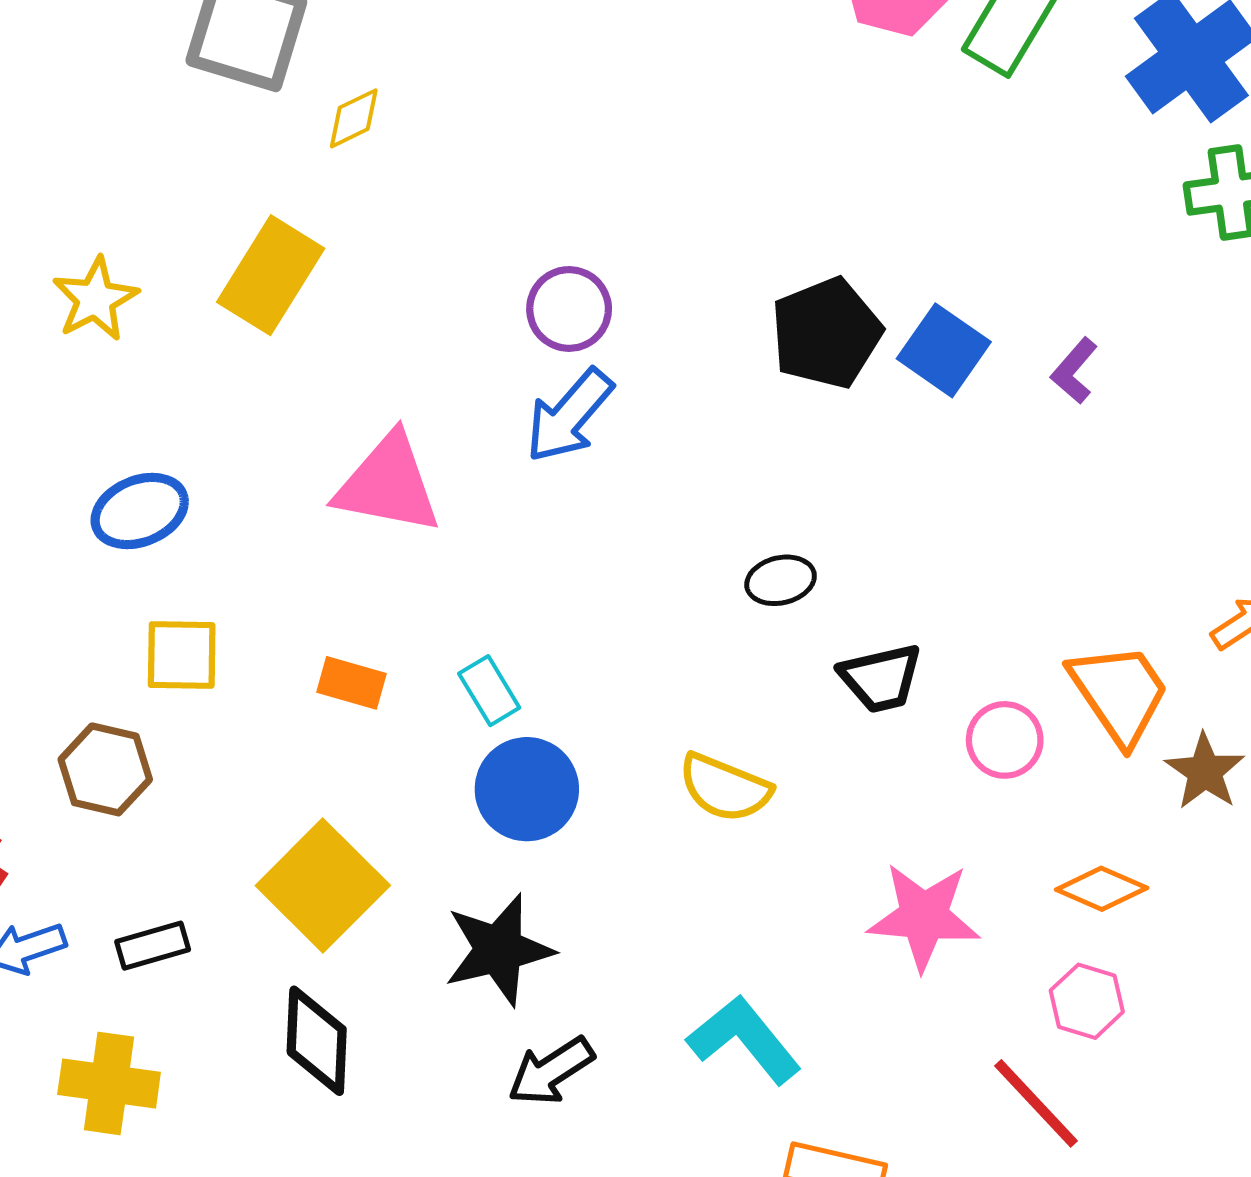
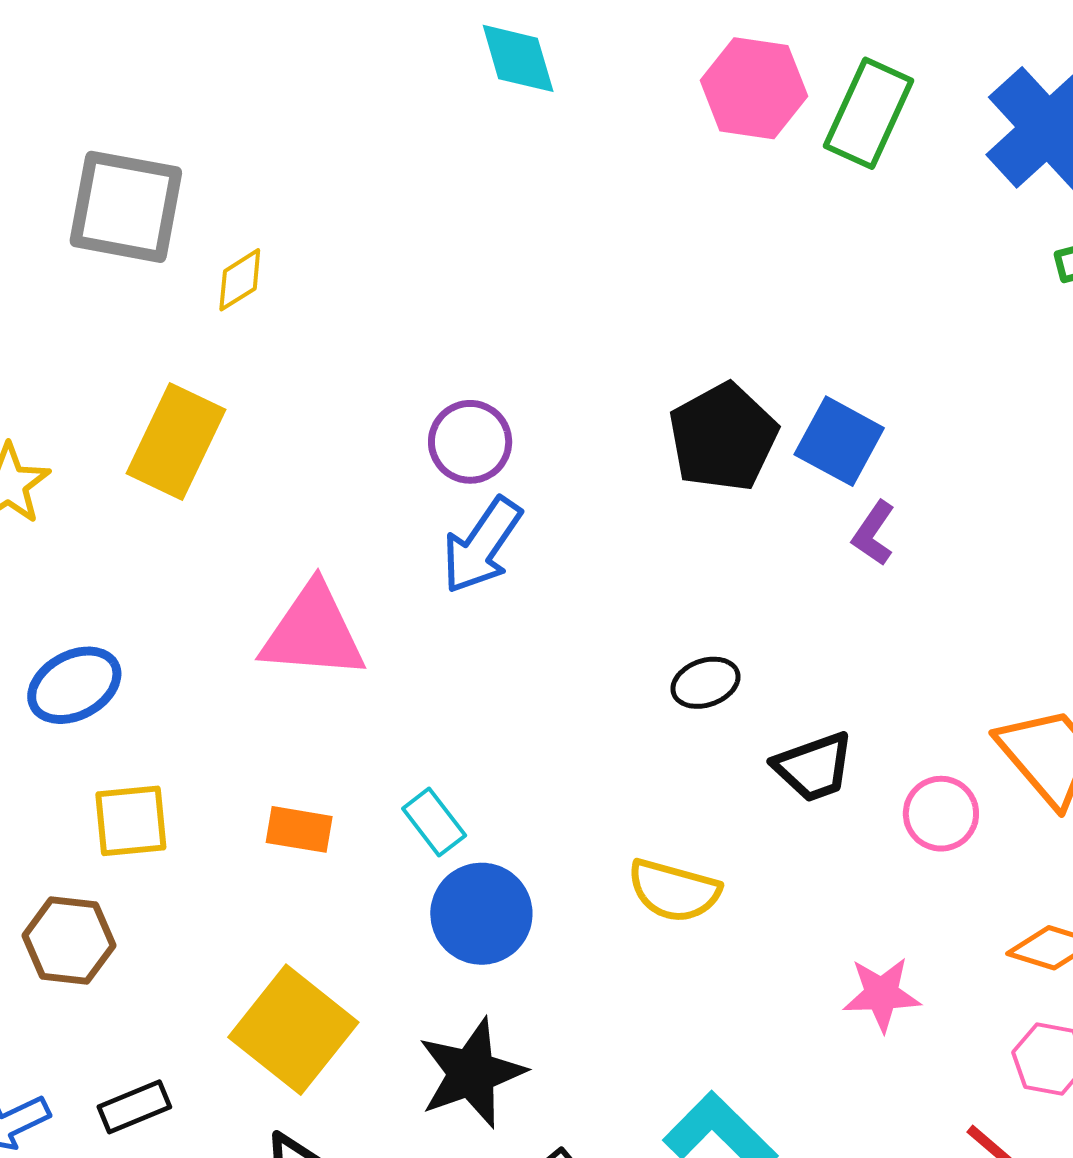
purple L-shape: (1074, 371) -> (874, 533), moved
pink star: (924, 917) -> (882, 994), size x0.7

